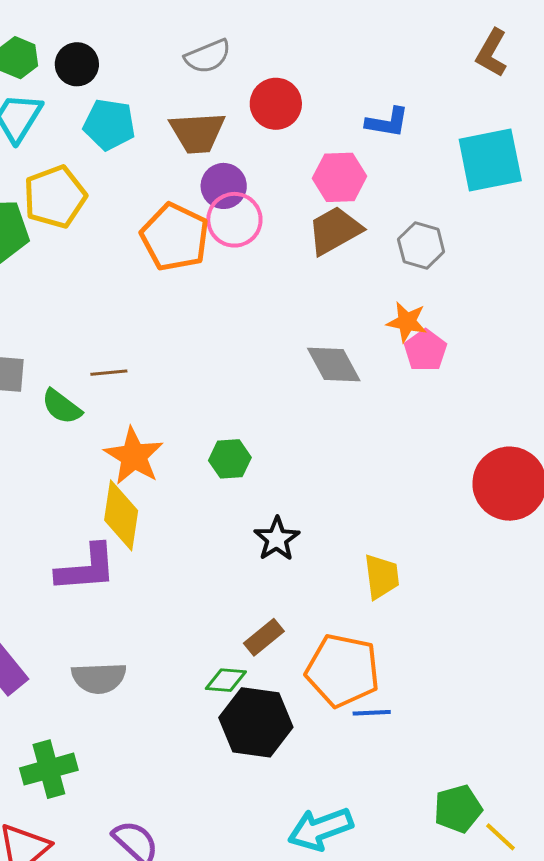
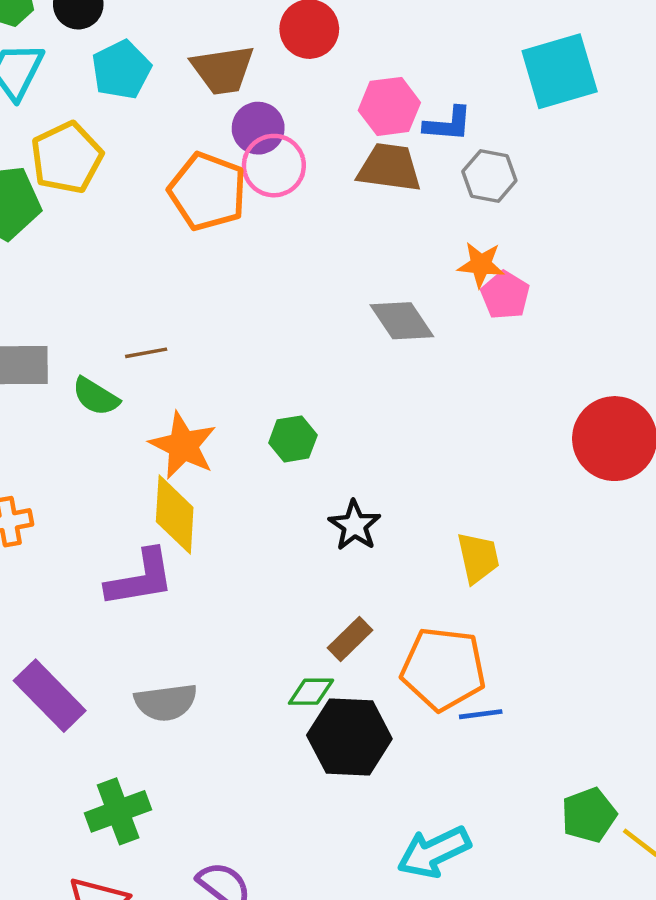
blue L-shape: (387, 122) -> (448, 124), moved
cyan pentagon: (109, 125) -> (121, 70), turned -30
brown trapezoid: (335, 230) -> (389, 168), turned 42

